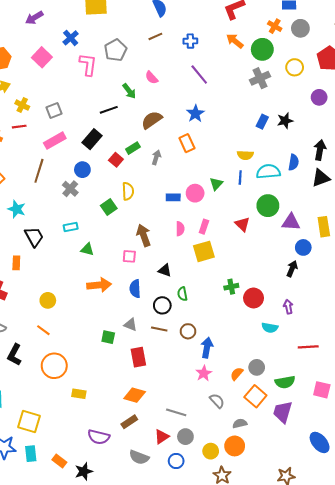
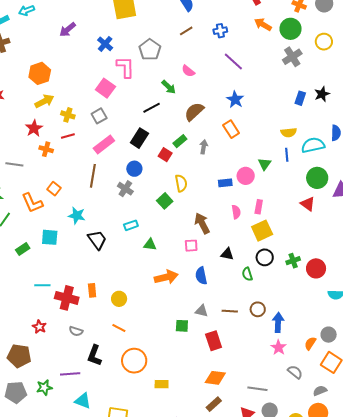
pink square: (42, 57) -> (105, 88), moved
red triangle: (242, 224) -> (308, 204), moved
orange rectangle: (16, 263) -> (92, 290), moved
black circle: (162, 305) -> (265, 257), moved

